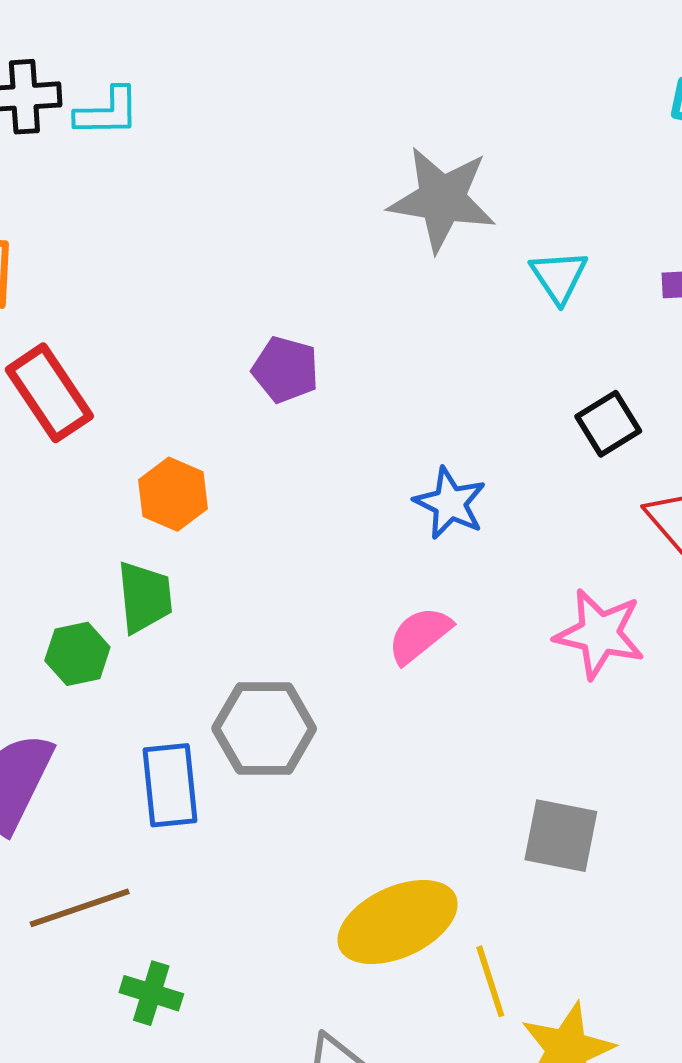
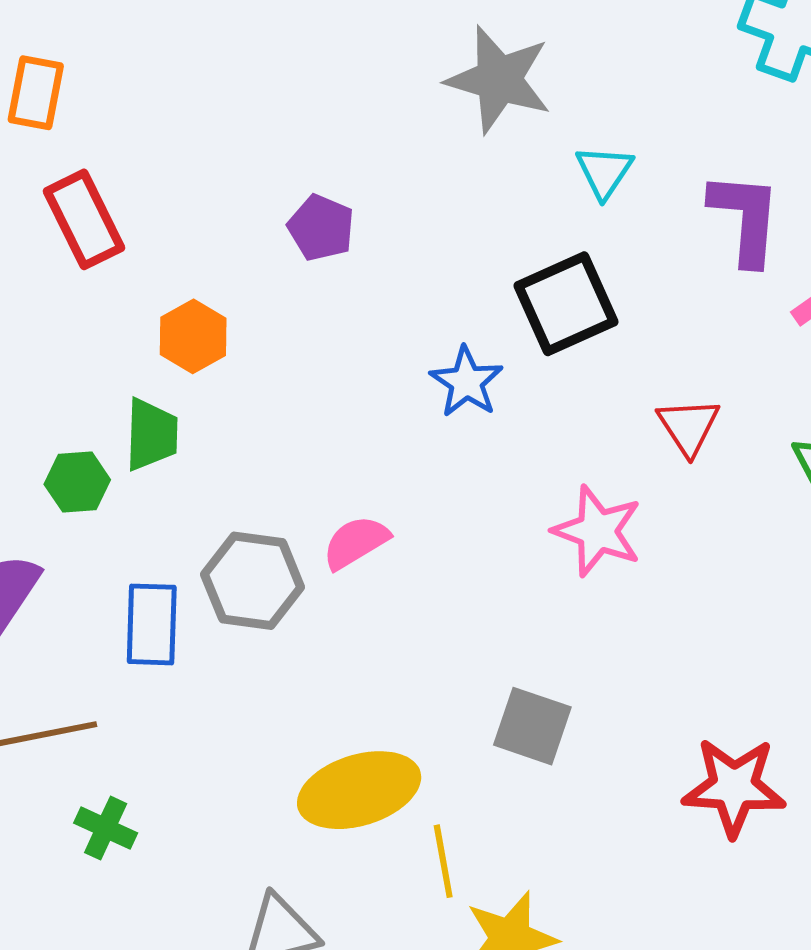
black square: (608, 424) -> (566, 304), moved, size x1.6
pink semicircle: (420, 635) -> (356, 542), moved

